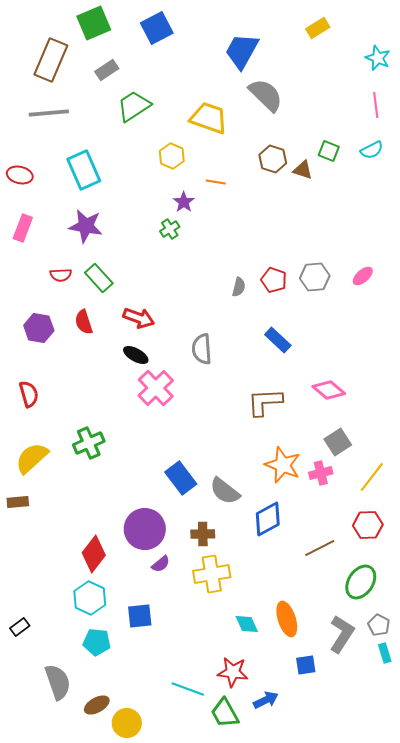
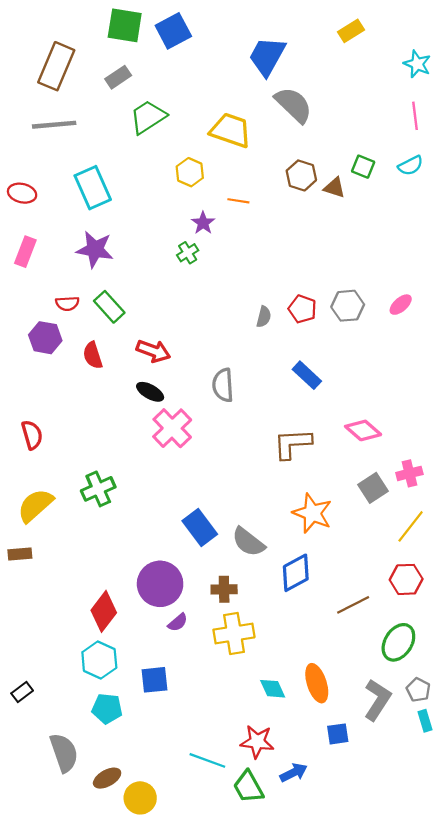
green square: (94, 23) -> (125, 25), moved, turned 32
purple hexagon: (39, 328) -> (45, 338), moved
pink cross: (321, 473) -> (409, 473), moved

